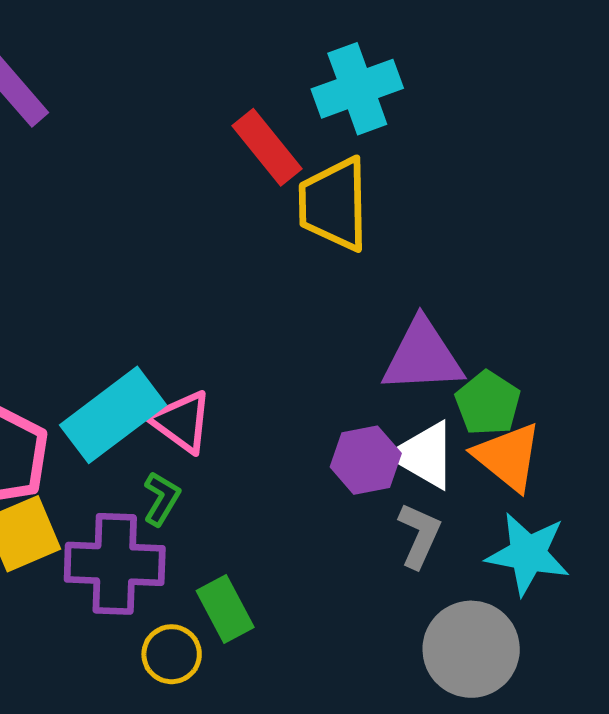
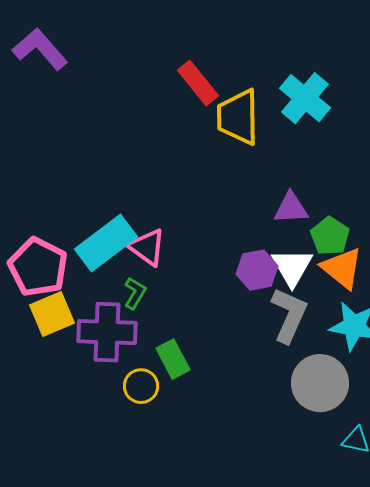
cyan cross: (357, 89) -> (305, 98), moved, turned -30
purple triangle: (423, 356) -> (291, 208), size x0.7
white triangle: (424, 455) -> (292, 267), turned 30
gray L-shape: (419, 535) -> (289, 315), size x1.4

